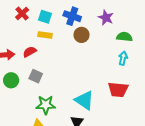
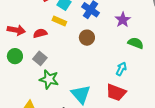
brown circle: (81, 35) -> (87, 38), moved
cyan arrow: (123, 58) -> (121, 69), moved
green star: (46, 105) -> (49, 79), moved

